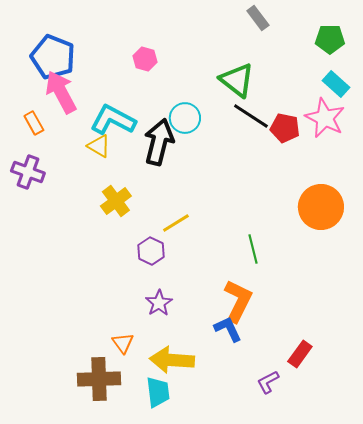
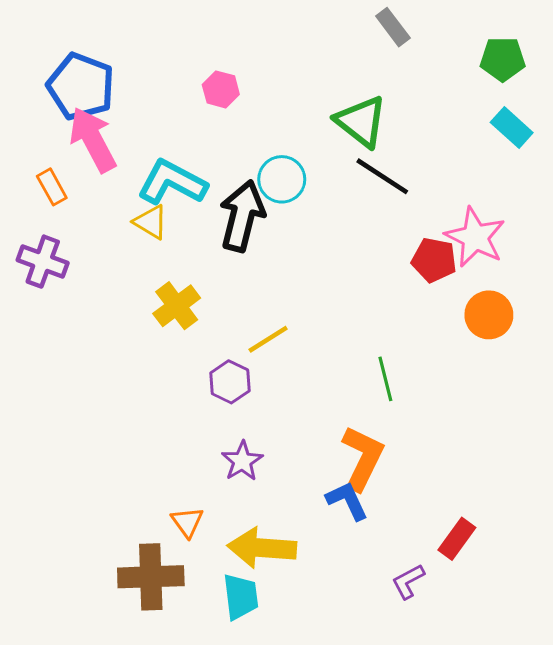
pink star: (325, 118) -> (475, 237), moved
red pentagon: (285, 128) -> (434, 260), moved
orange circle: (321, 207) -> (489, 315), size x0.7

